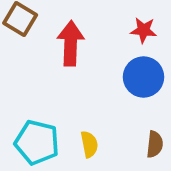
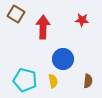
blue circle: (144, 77) -> (63, 59), moved

